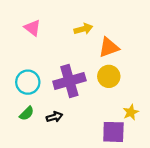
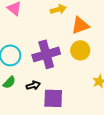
purple square: (113, 132) -> (53, 98), moved

